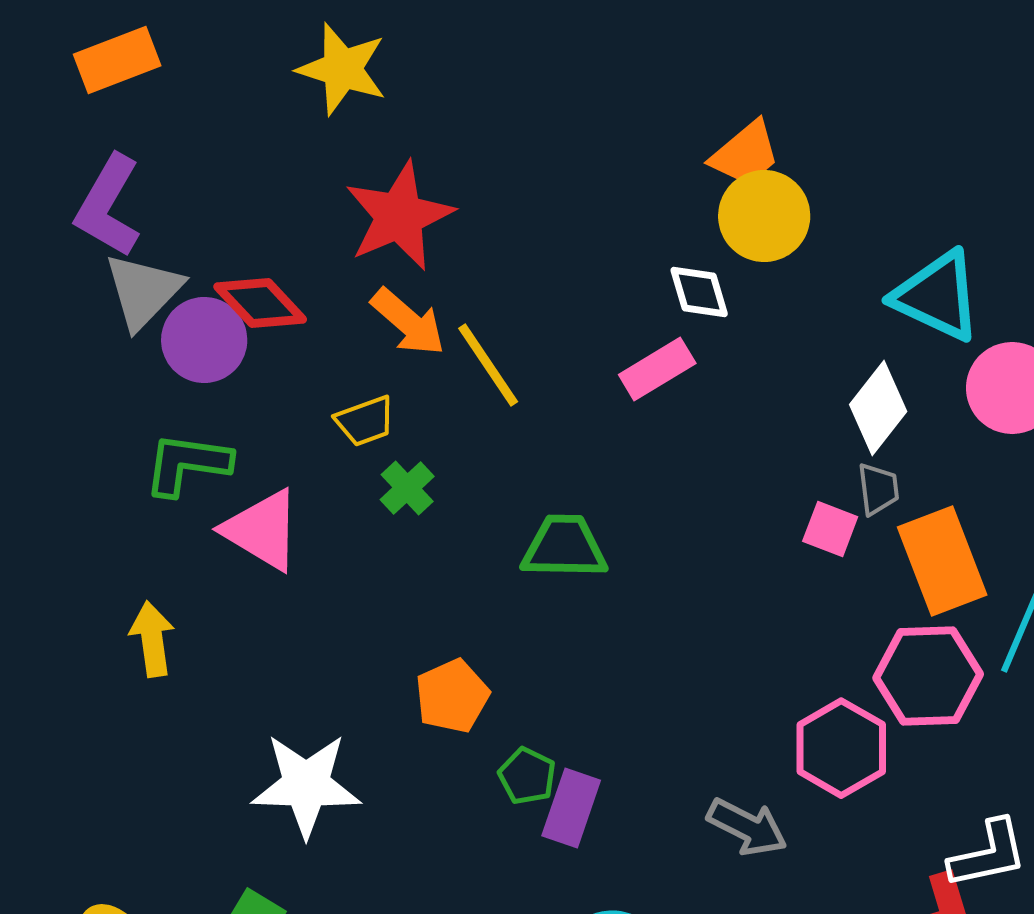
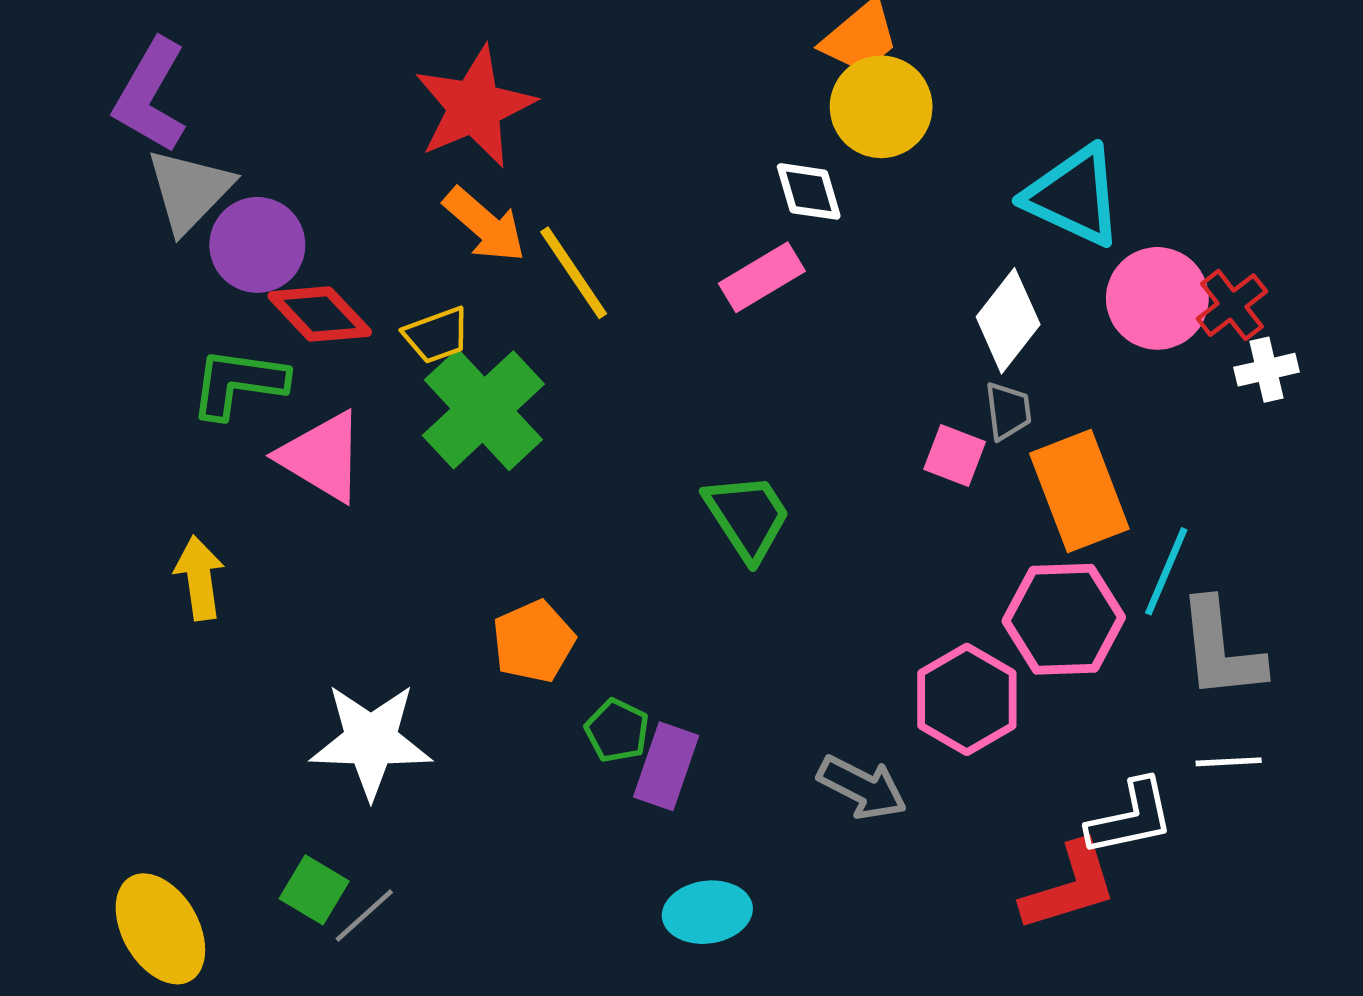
red diamond: (260, 303) -> (320, 314), moved
green cross: (407, 488) -> (483, 410), size x2.0
green trapezoid: (564, 547) -> (747, 517), moved, turned 56

